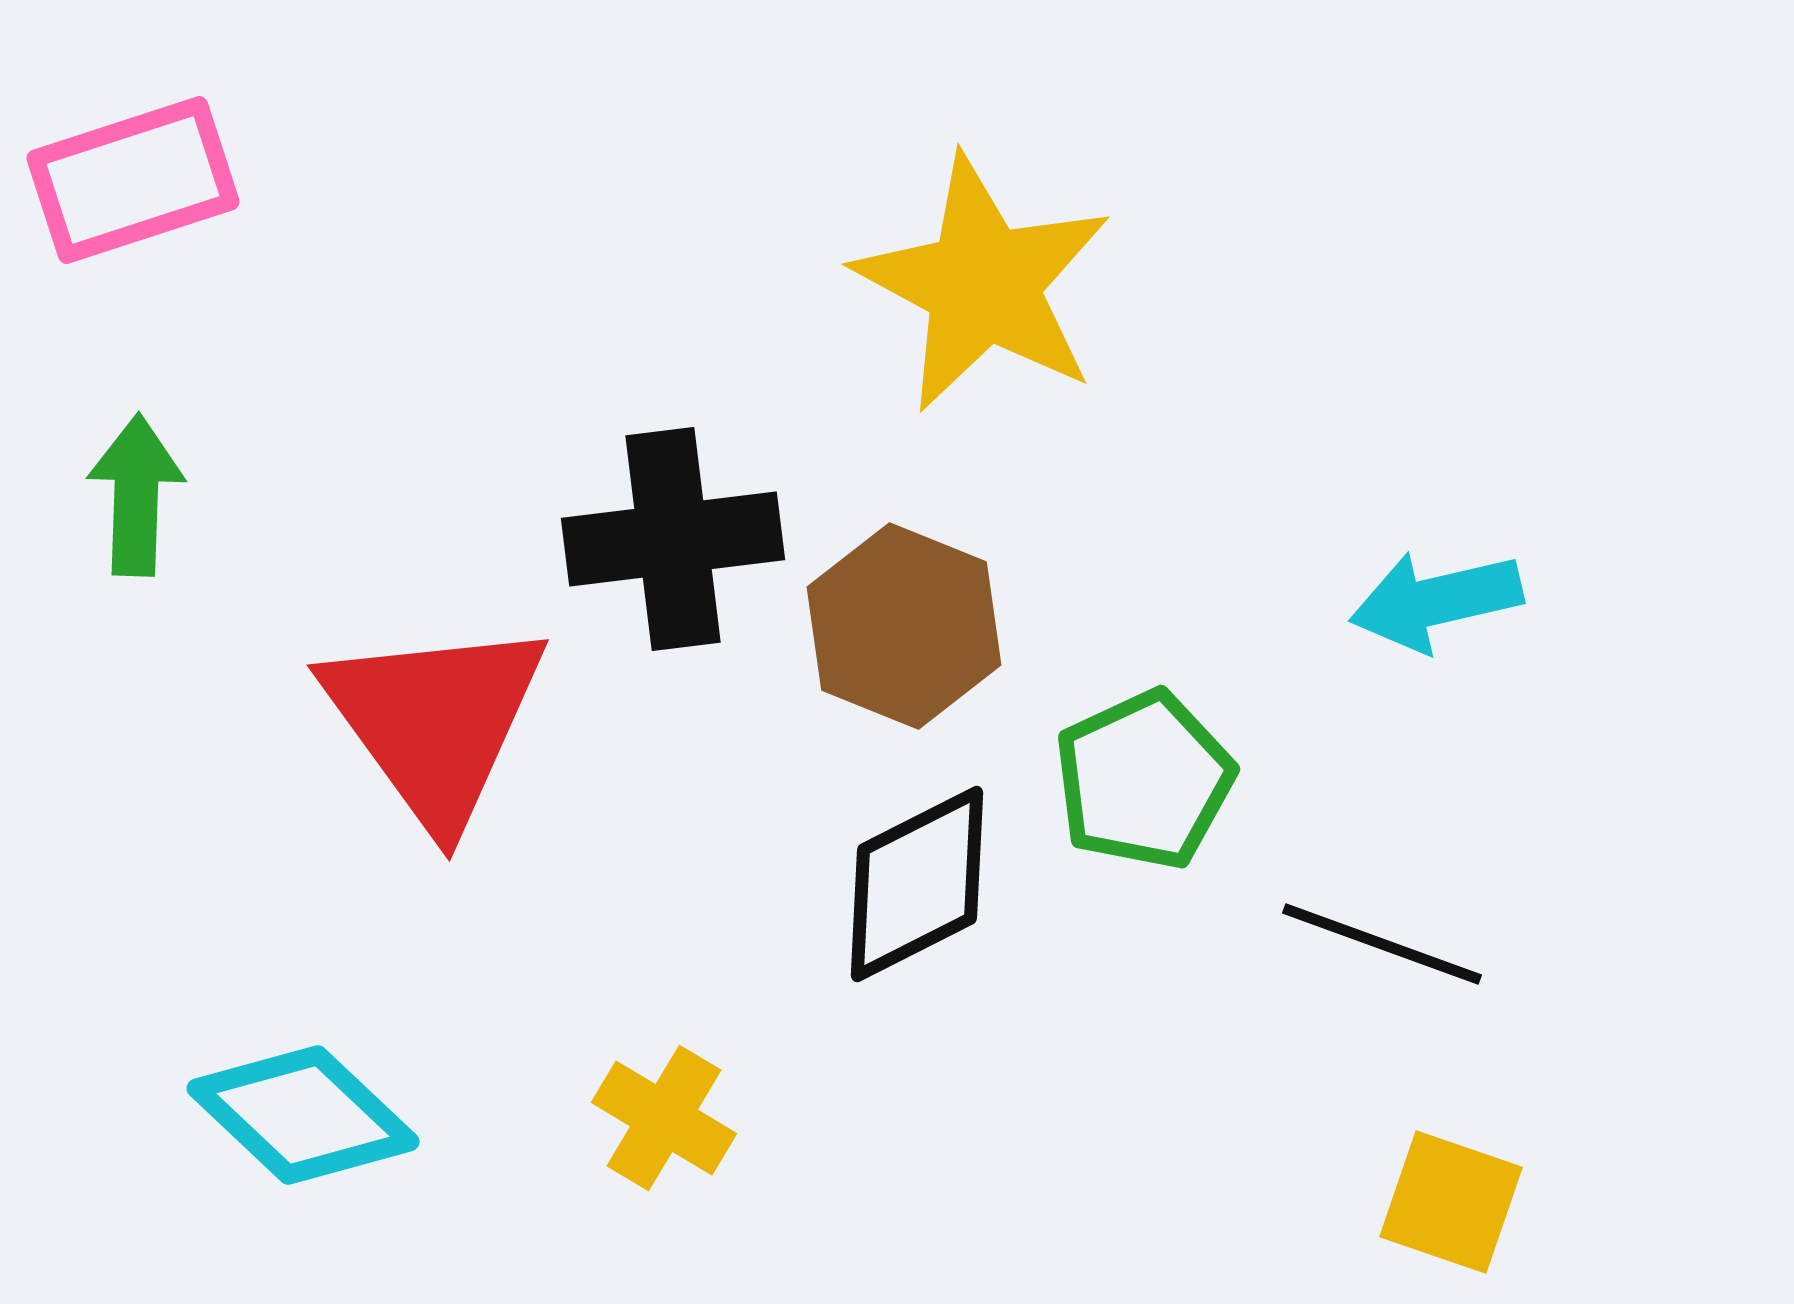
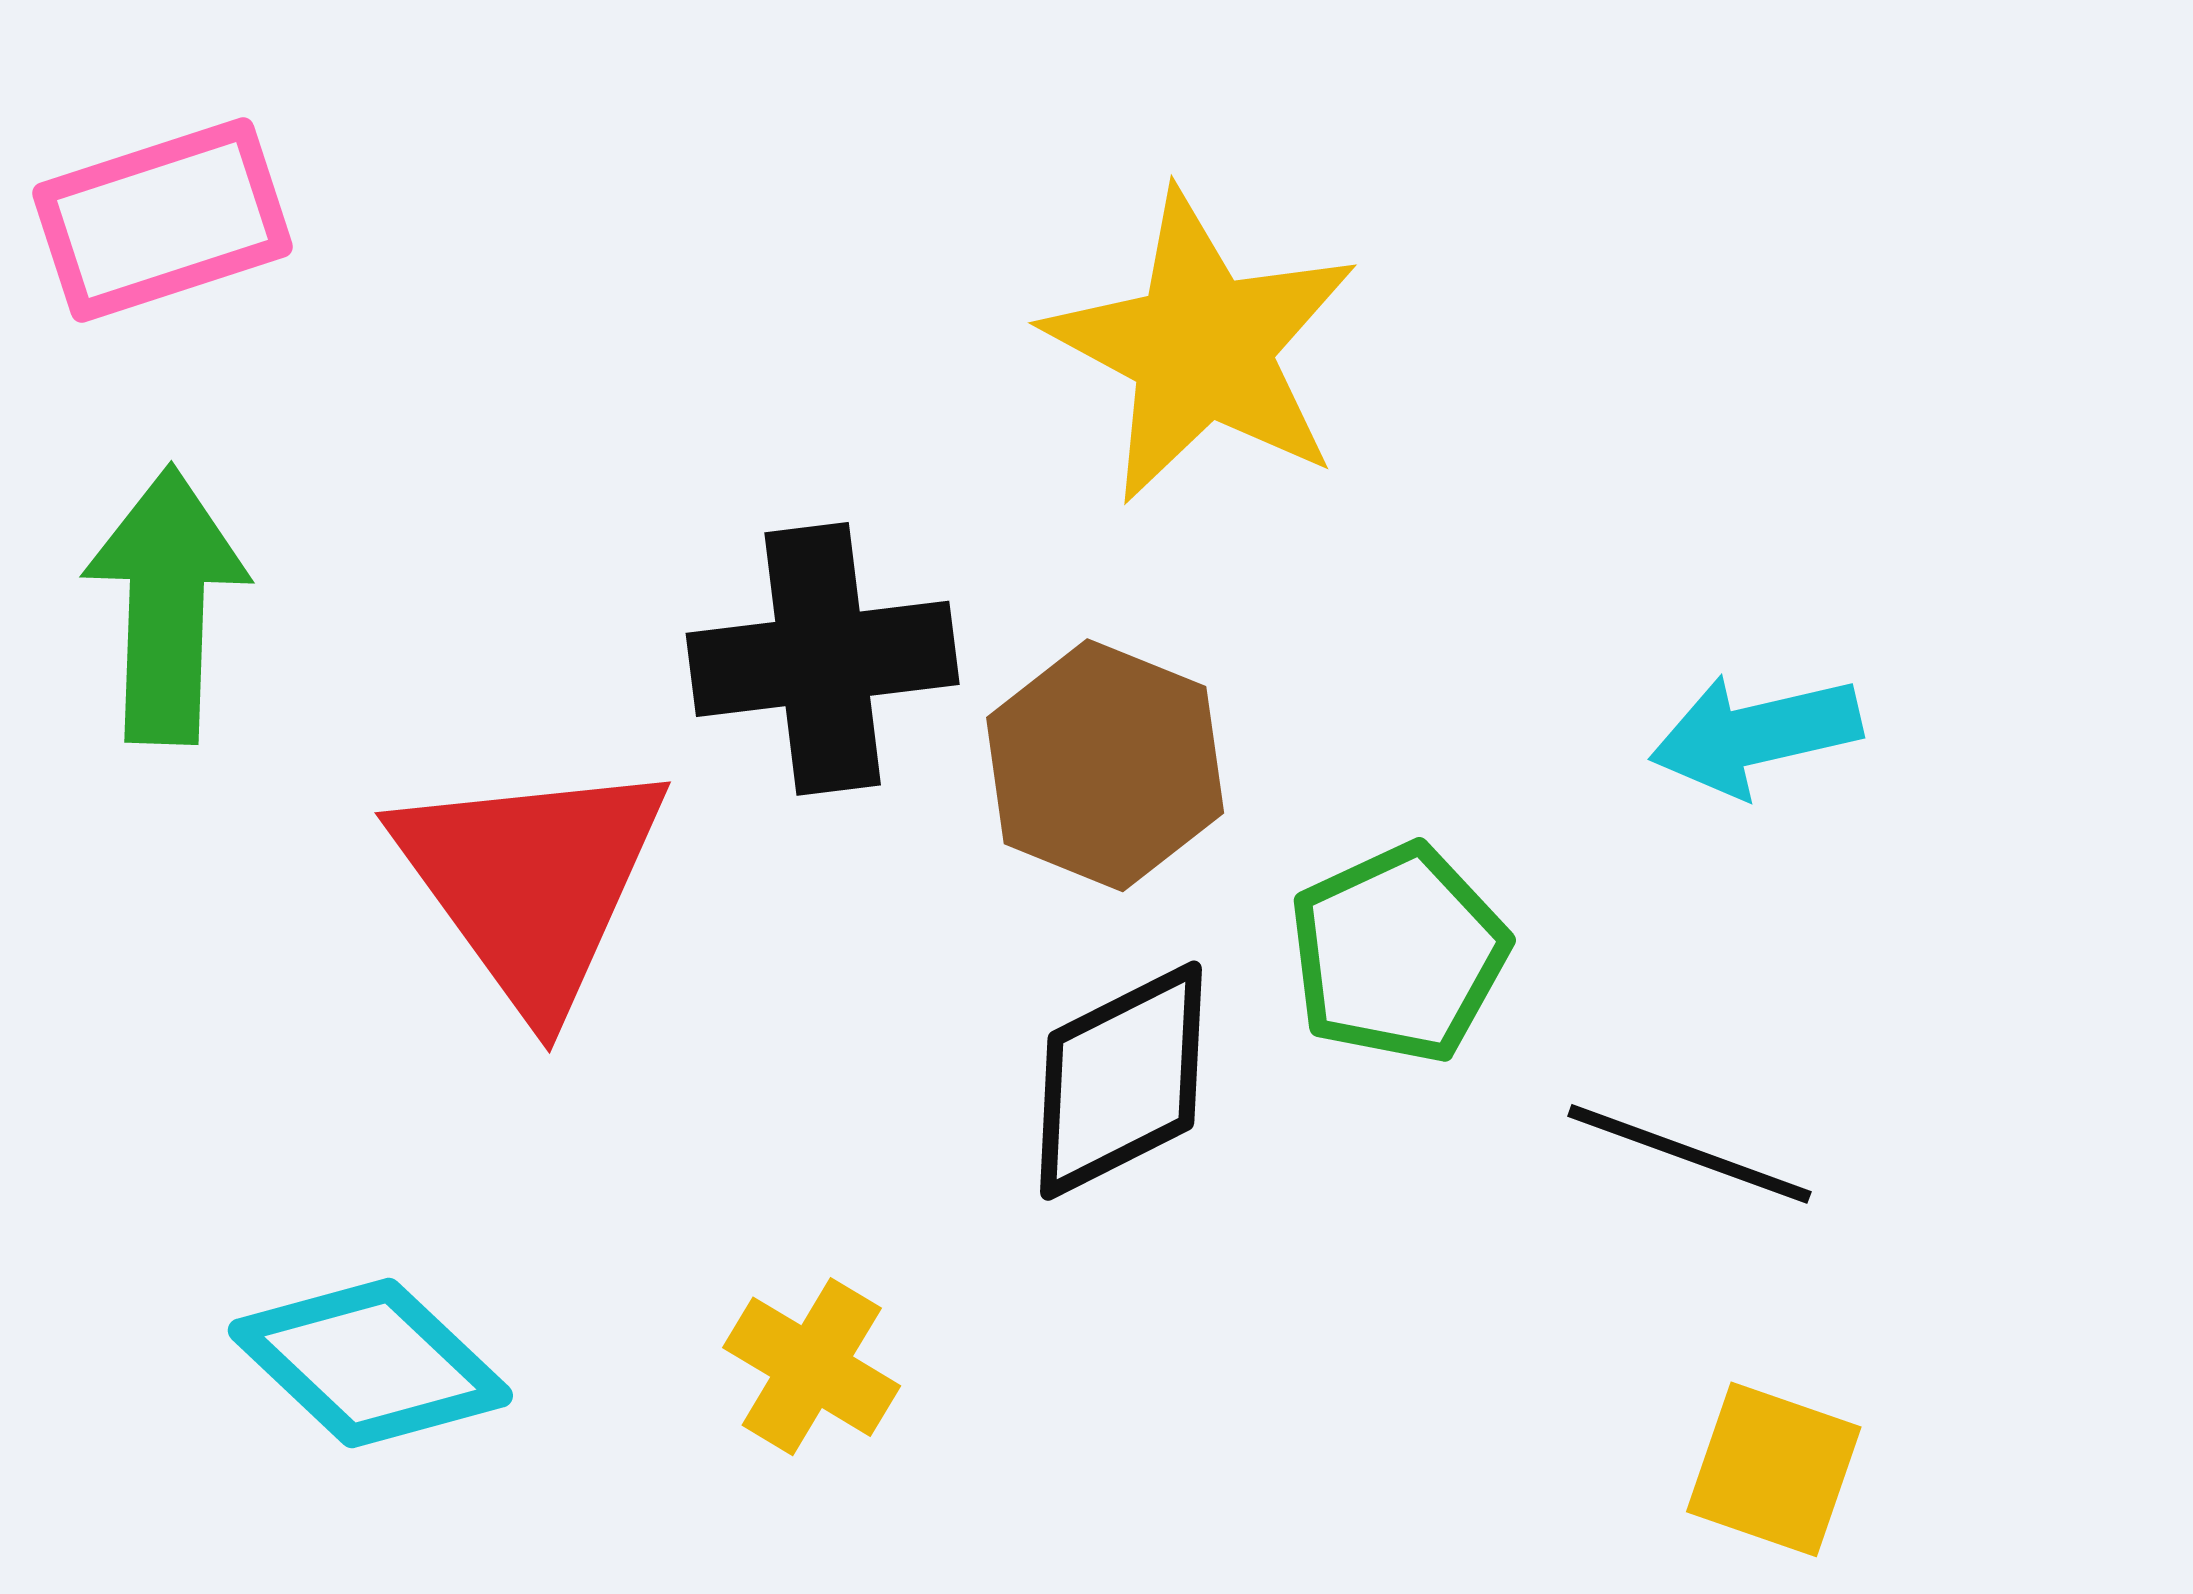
green arrow: (136, 495) -> (166, 605), size x1.4

